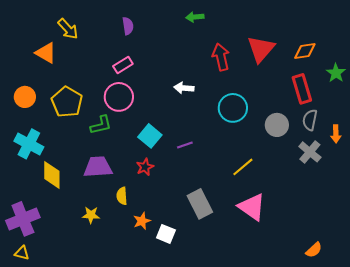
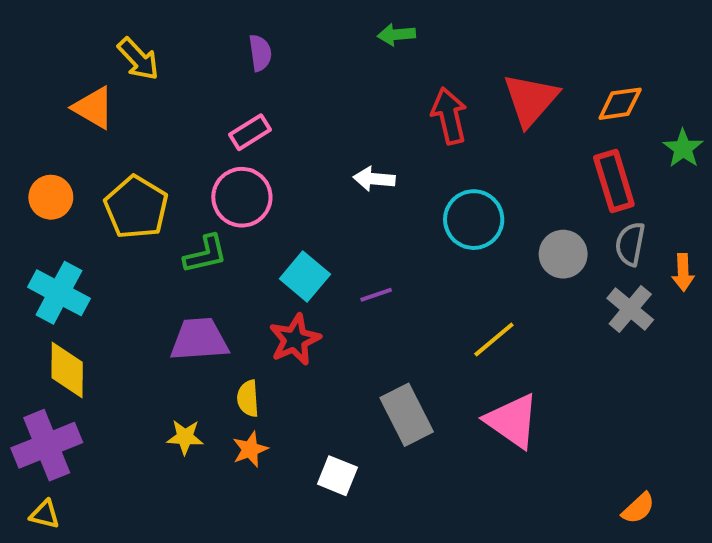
red star: (145, 167) -> (295, 340), size x1.4
yellow diamond: (52, 175) -> (67, 370), moved
orange star: (142, 221) -> (250, 449), moved

